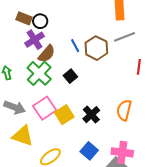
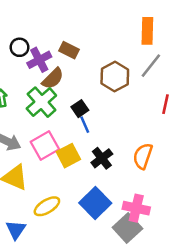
brown rectangle: (24, 18) -> (69, 50), moved
black circle: (40, 21) -> (20, 47), moved
gray line: (125, 37) -> (151, 66), turned -35
blue line: (75, 46) -> (85, 125), moved
blue square: (89, 151) -> (95, 203), size x1.4

